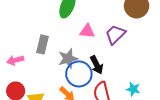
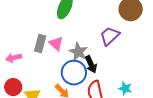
pink triangle: (87, 31) -> (56, 43), moved, turned 35
gray star: (68, 59) -> (78, 52), moved, turned -30

